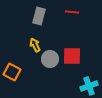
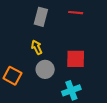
gray circle: (50, 59) -> (45, 69), moved
cyan cross: (89, 86) -> (71, 90), moved

